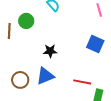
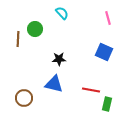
blue triangle: (45, 76) -> (54, 84), turned 36
brown circle: (20, 80) -> (24, 98), moved

